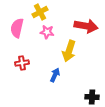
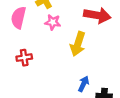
blue arrow: (55, 75) -> (84, 84), moved

